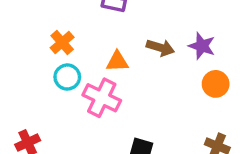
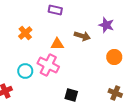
purple star: (202, 46) -> (106, 25), moved
cyan circle: (67, 77) -> (25, 71), moved

